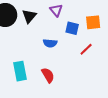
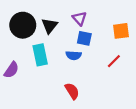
blue square: (72, 28) -> (84, 38), moved
cyan rectangle: (20, 71) -> (40, 55), moved

